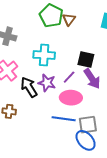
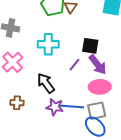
purple star: (47, 83) -> (55, 107), moved
black arrow: (29, 87) -> (46, 83), moved
pink ellipse: (71, 98) -> (100, 87), moved

